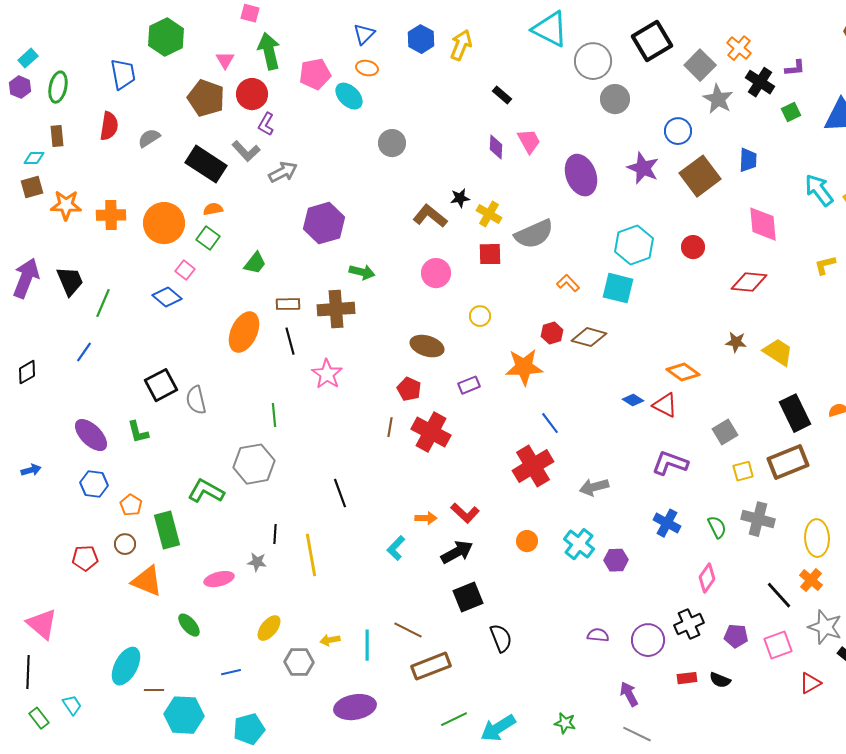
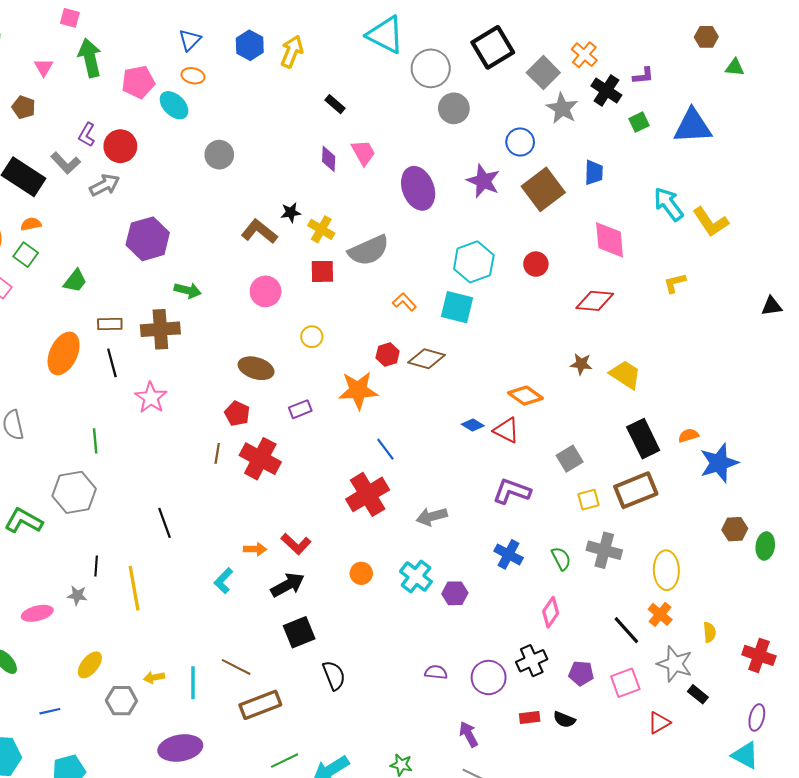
red circle: (252, 94) -> (120, 146), moved
brown pentagon: (206, 98) -> (24, 107), size x0.6

